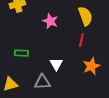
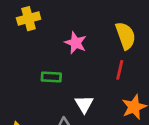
green rectangle: (21, 53) -> (51, 77), moved

